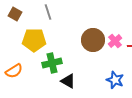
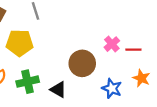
brown circle: (93, 40) -> (82, 63), moved
green cross: (52, 63) -> (28, 82), moved

